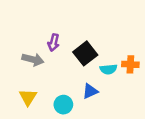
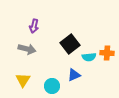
purple arrow: (54, 42) -> (34, 26), moved

